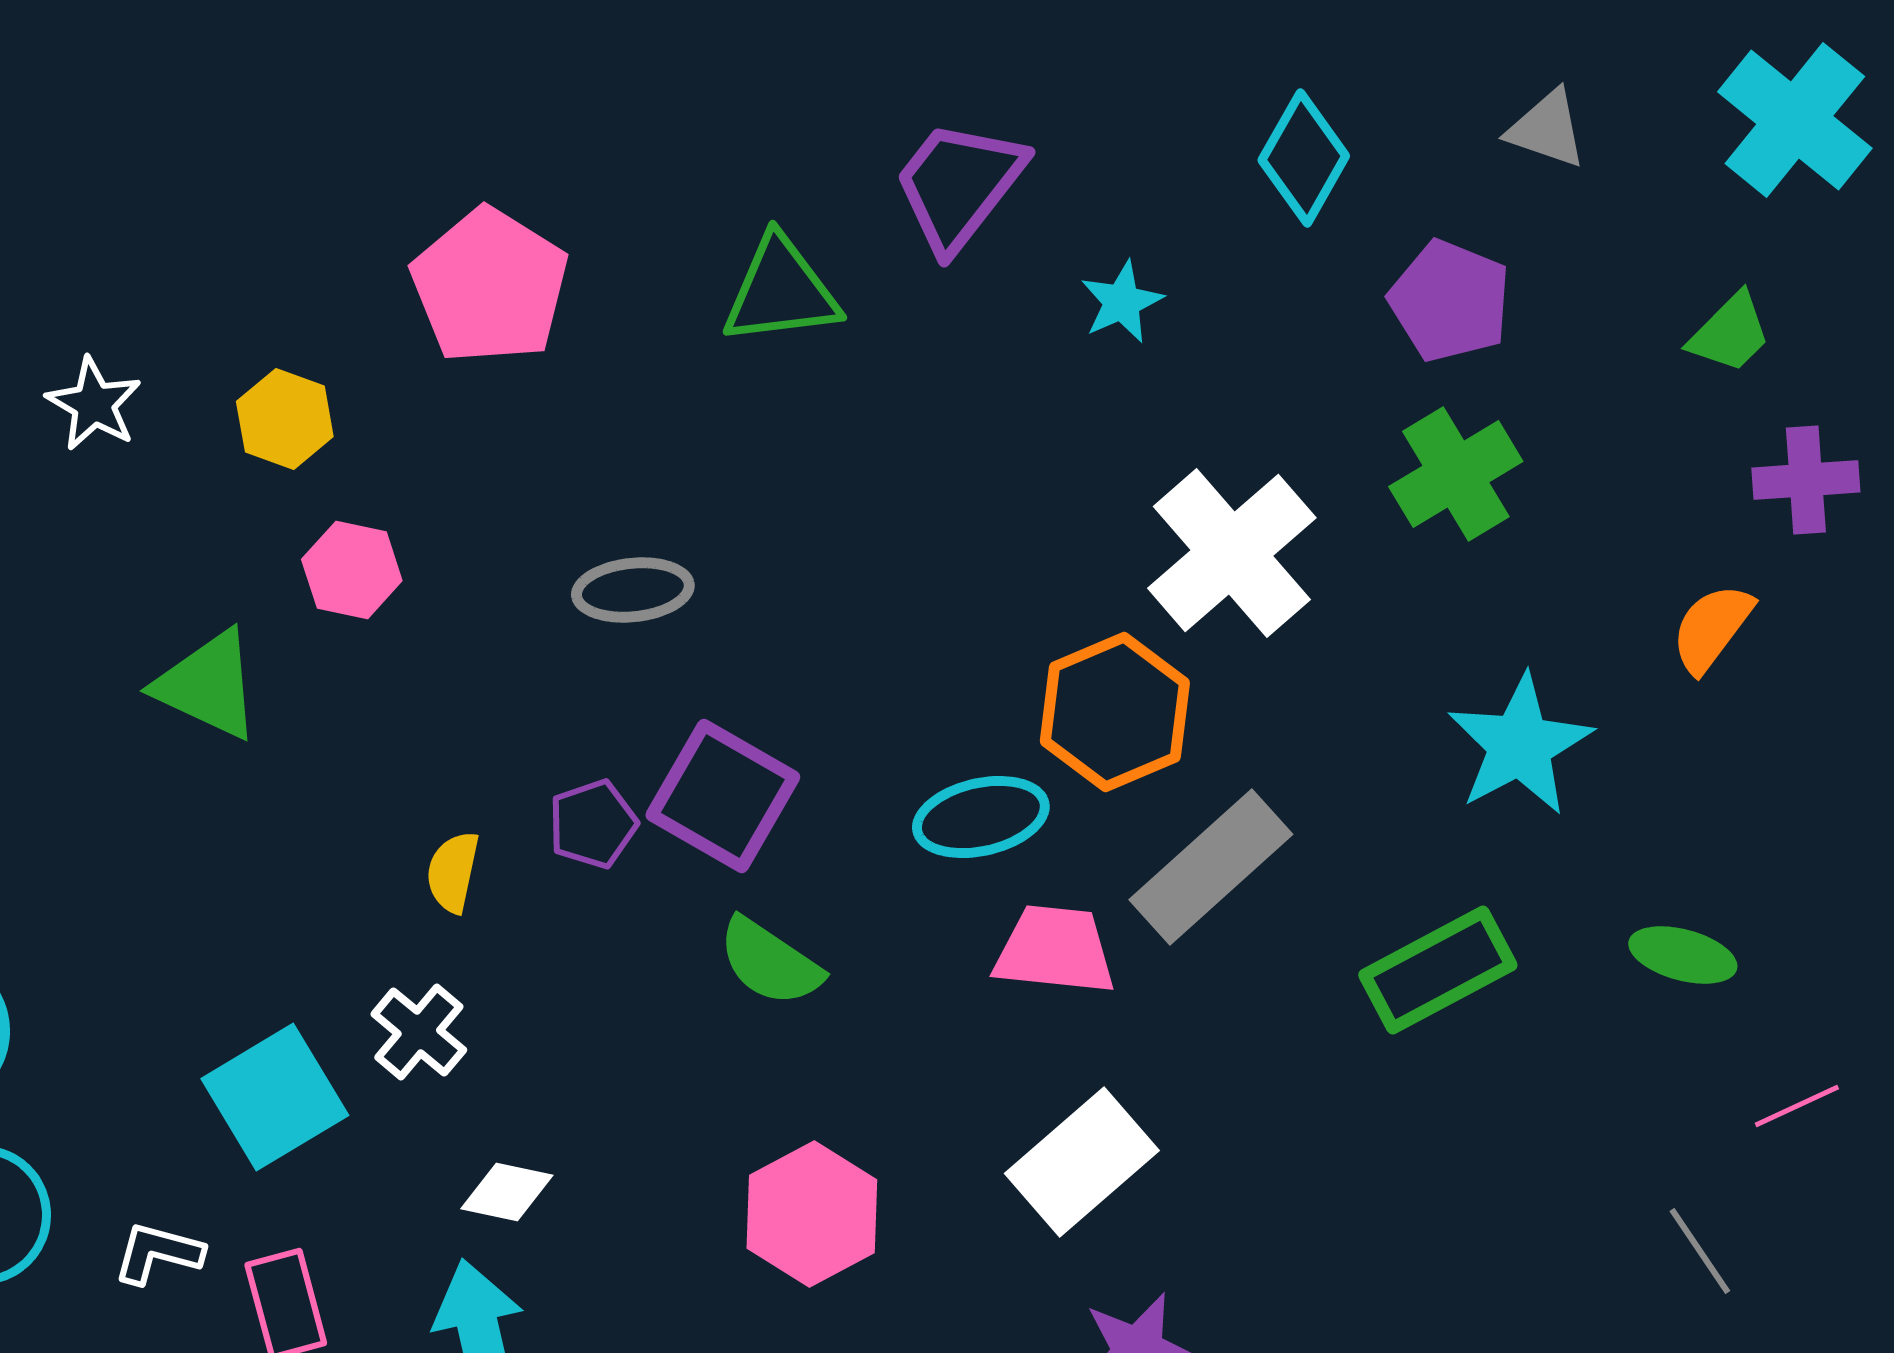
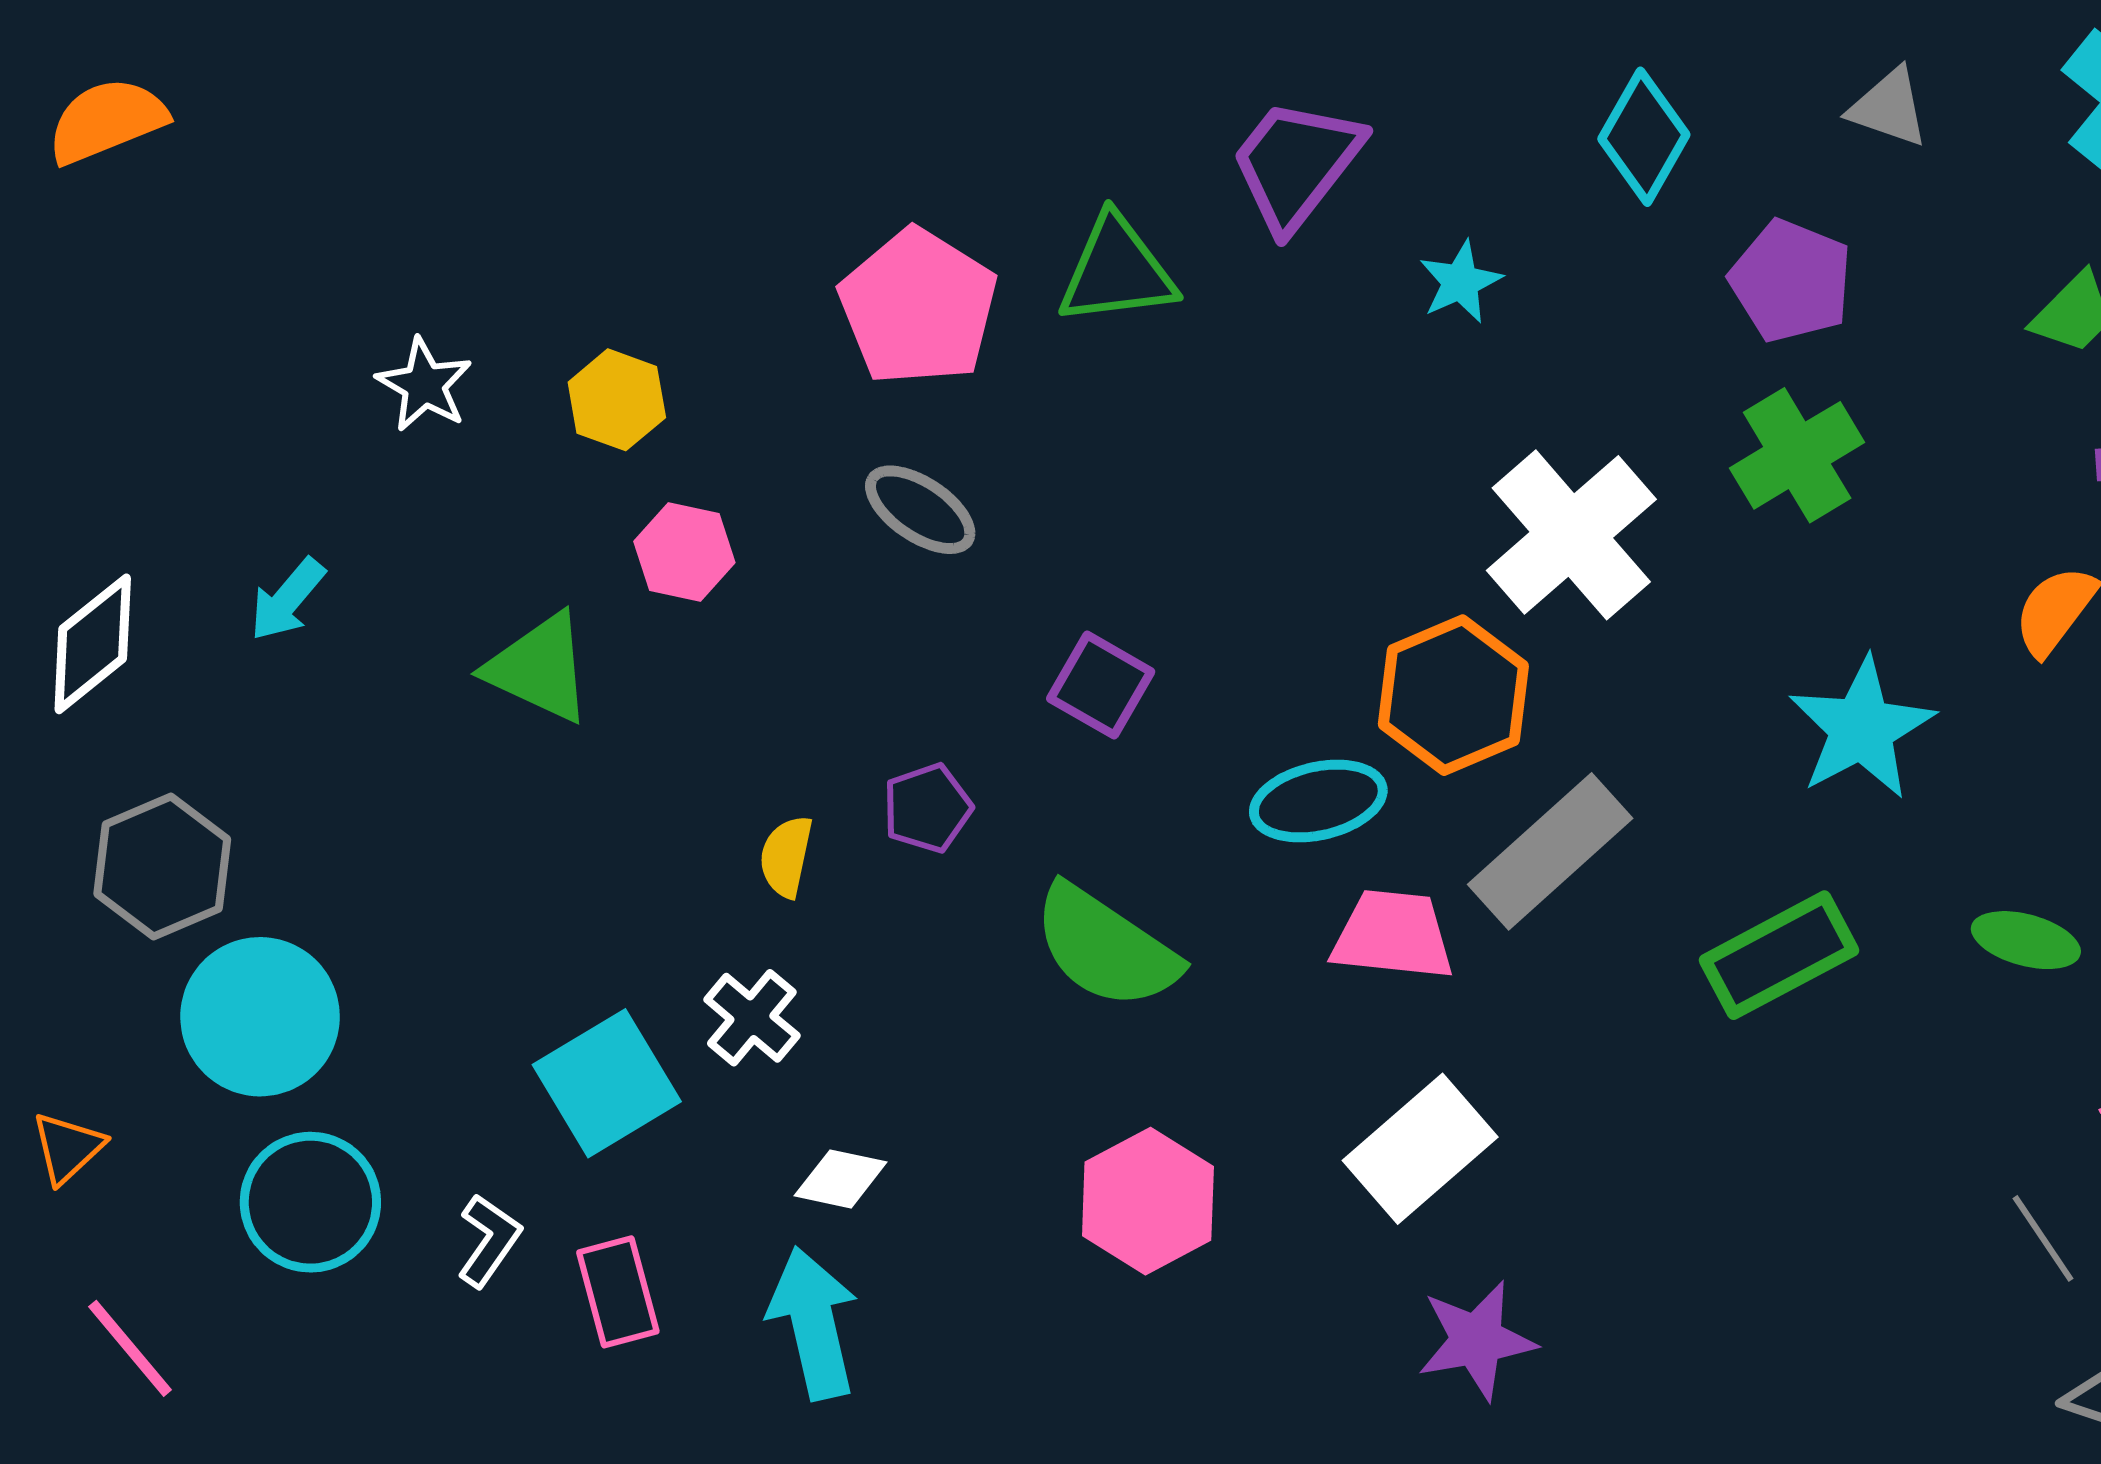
pink pentagon: (490, 286) -> (918, 307), moved
gray ellipse: (633, 590) -> (920, 510), moved, turned 40
purple square: (723, 796) -> (1101, 685), moved, size x0.7
green semicircle: (770, 962) -> (1106, 947), size x1.4
white L-shape: (158, 1253) -> (489, 1240), turned 110

